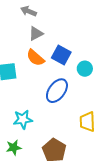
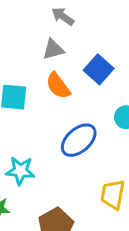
gray triangle: (36, 34) -> (53, 49), moved
blue square: (61, 55) -> (99, 69), moved

